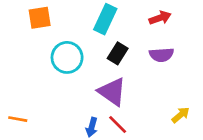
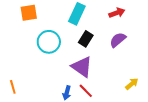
purple semicircle: (161, 55) -> (118, 40), turned 144
orange line: (18, 119) -> (13, 87), turned 64

